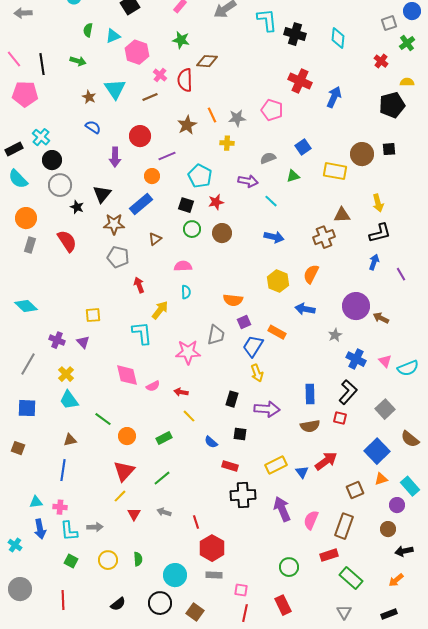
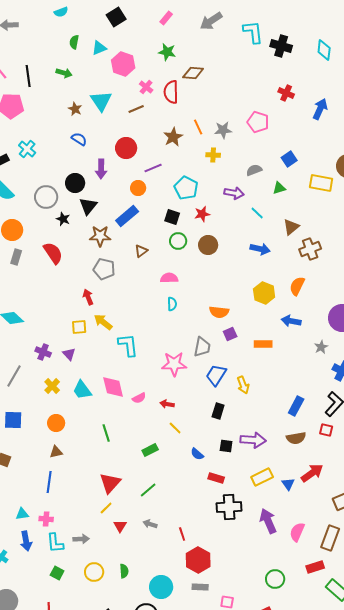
red cross: (300, 81) -> (286, 93), size x0.7
black circle: (52, 160) -> (75, 183), moved
brown triangle: (342, 215) -> (291, 227), moved, turned -36
red arrow: (139, 285) -> (88, 297), moved
yellow arrow: (160, 310) -> (103, 322), moved, turned -90
orange rectangle: (277, 332) -> (263, 344), turned -30
blue trapezoid: (253, 346) -> (216, 375), moved
blue rectangle: (310, 394) -> (296, 406), turned 30
cyan trapezoid: (69, 400) -> (82, 390), moved
purple arrow: (267, 409) -> (253, 440), moved
green line: (103, 419) -> (106, 433), moved, turned 36
orange circle: (127, 436) -> (56, 423), moved

